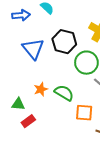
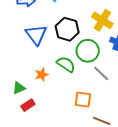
green semicircle: (64, 93) -> (66, 64), moved
green triangle: (18, 104) -> (19, 88), turned -32

